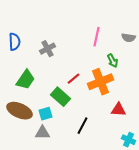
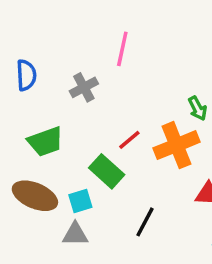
pink line: (96, 37) -> (122, 49), moved
green trapezoid: (26, 80) -> (45, 142), turned 35

